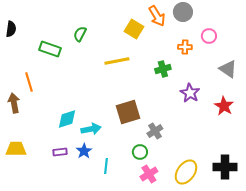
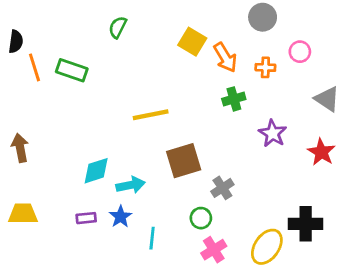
orange arrow: (157, 16) -> (225, 57), moved
green semicircle: (80, 34) -> (118, 27), moved
yellow line: (117, 61) -> (151, 115), moved
orange line: (29, 82) -> (34, 67), moved
black cross: (225, 167) -> (306, 224), moved

